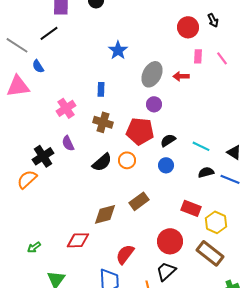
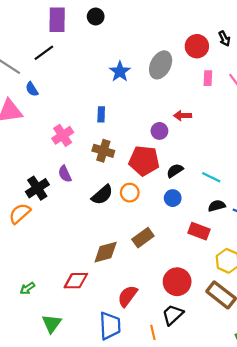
gray ellipse: (152, 74) -> (161, 65), moved
red arrow: (181, 76) -> (183, 116), moved
red rectangle: (191, 208) -> (199, 231), moved

